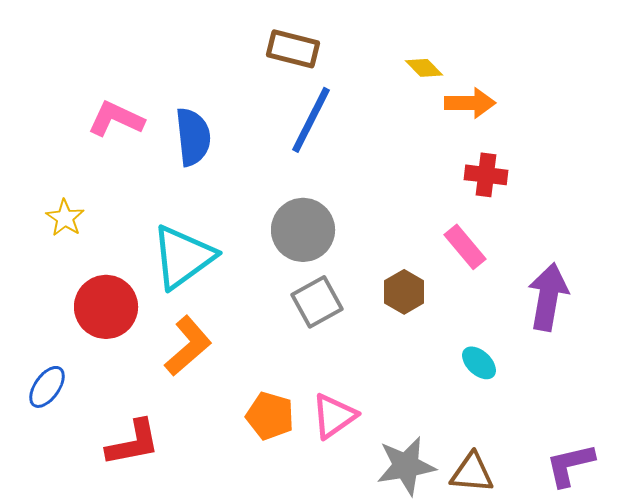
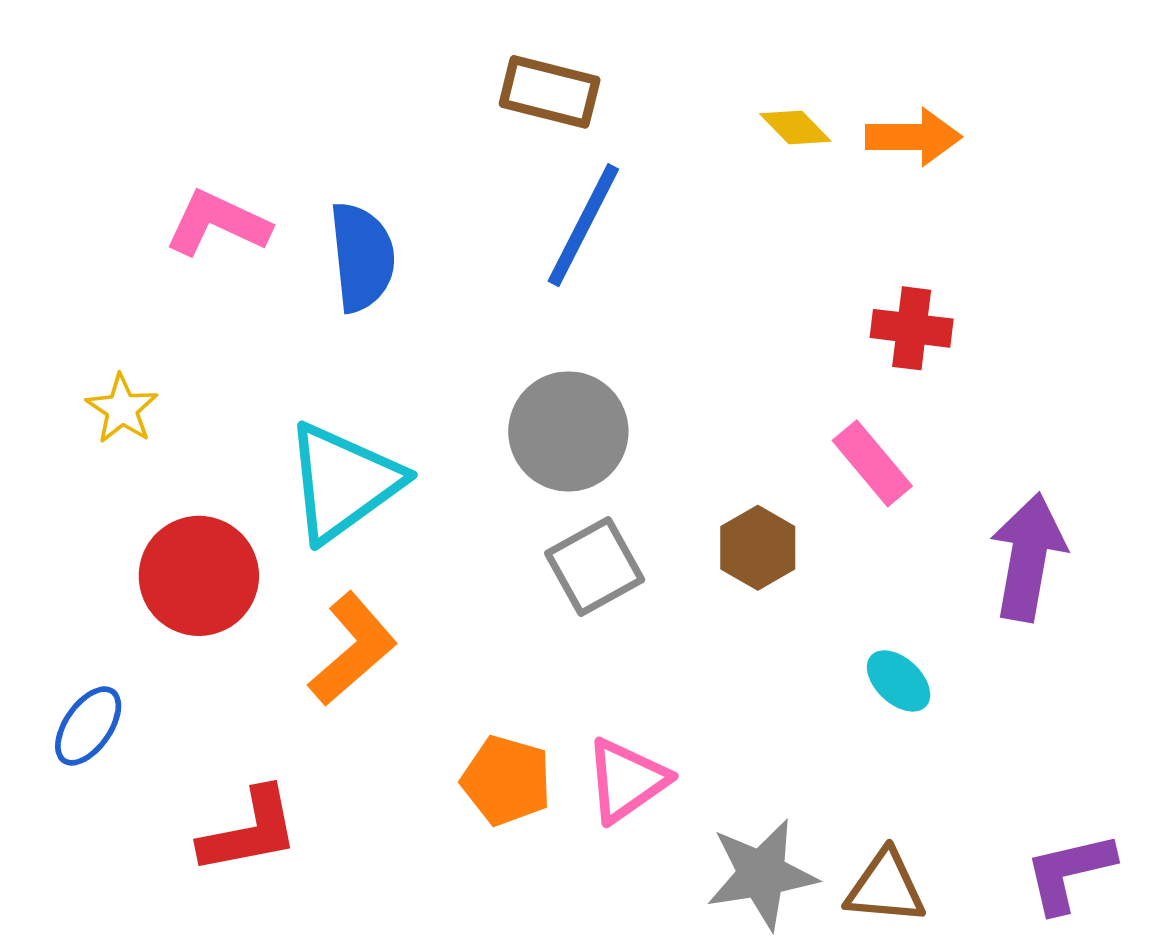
orange arrow: (470, 103) -> (914, 137), moved

